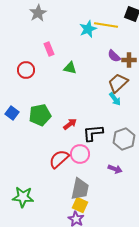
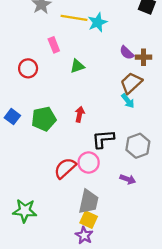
yellow line: (106, 25) -> (74, 18), moved
green triangle: (70, 68) -> (77, 66), turned -32
red arrow: (70, 124) -> (80, 114), moved, turned -40

